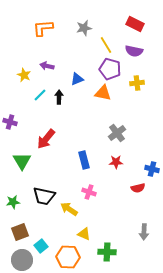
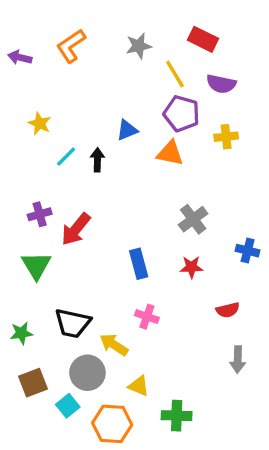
red rectangle: (135, 24) -> (203, 39), moved
orange L-shape: (43, 28) -> (71, 46), turned -30
purple arrow: (47, 66) -> (20, 57), moved
purple cross: (10, 122) -> (40, 214), moved, turned -32
blue cross: (152, 169) -> (248, 251), moved
gray arrow: (144, 232) -> (238, 360), moved
gray circle: (22, 260) -> (87, 373), moved

